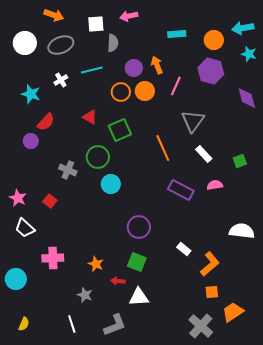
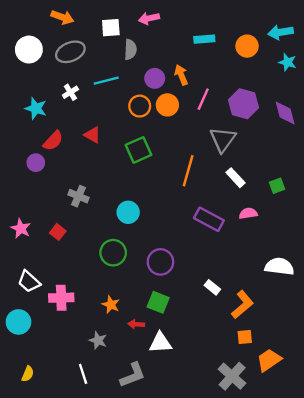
purple hexagon: (211, 71) -> (244, 104), moved
red triangle: (90, 117) -> (92, 135), moved
orange line: (163, 148) -> (188, 171), turned 40
green circle: (98, 157) -> (113, 253), moved
white trapezoid: (25, 228) -> (29, 282), moved

